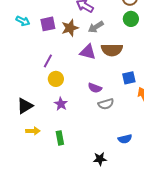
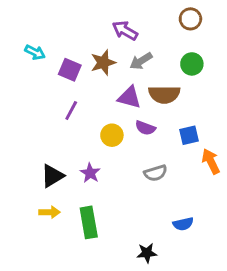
green circle: (131, 19) -> (192, 64), moved
purple square: (48, 24) -> (70, 70), moved, turned 35
yellow circle: (56, 79) -> (112, 135), moved
purple semicircle: (95, 88) -> (145, 128), moved
black triangle: (25, 106) -> (52, 176), moved
green rectangle: (60, 138) -> (89, 222), size x1.5

